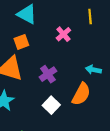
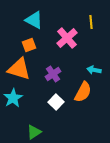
pink cross: (63, 34) -> (67, 38), size x1.5

